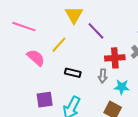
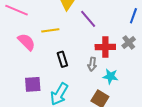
yellow line: (59, 45) -> (50, 30), turned 36
black rectangle: (73, 73) -> (62, 59), turned 56

